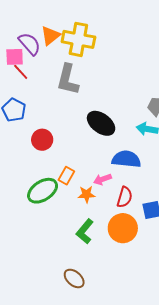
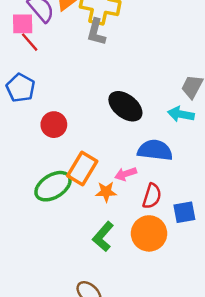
gray L-shape: (68, 80) -> (96, 32), moved, size x0.7
orange rectangle: (66, 176) -> (82, 168), size x1.5

